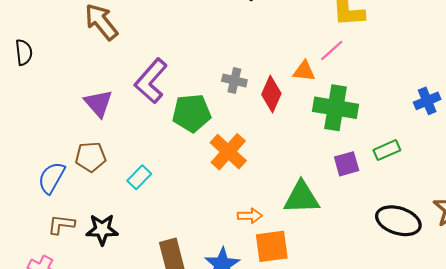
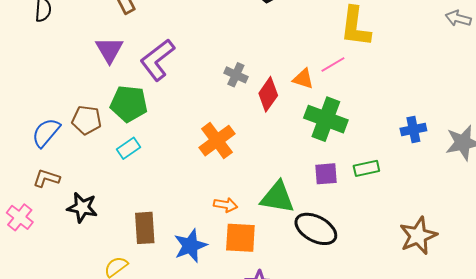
purple triangle: (98, 103) -> (109, 50), moved
green pentagon: (192, 113) -> (129, 104), moved
black ellipse: (398, 221) -> (316, 229), moved
black star: (102, 230) -> (82, 207), moved

